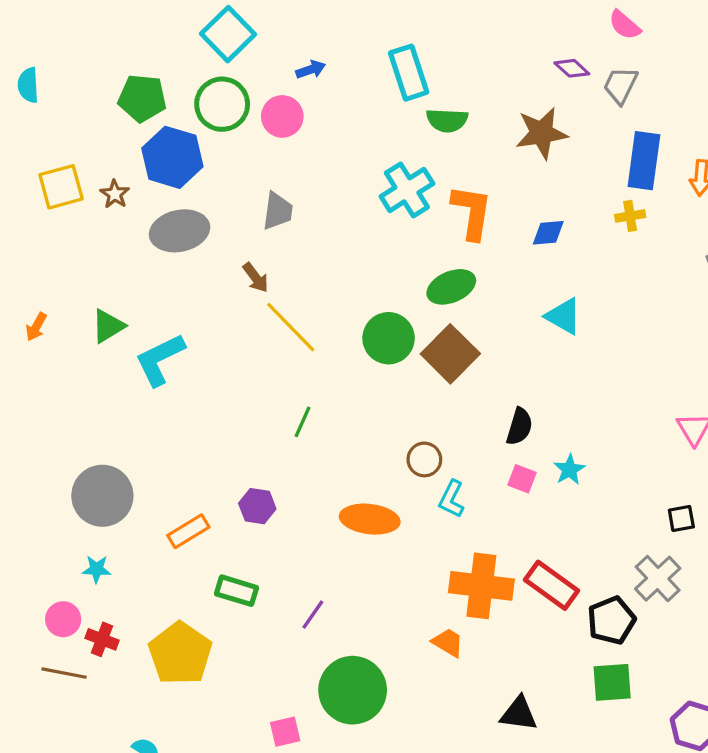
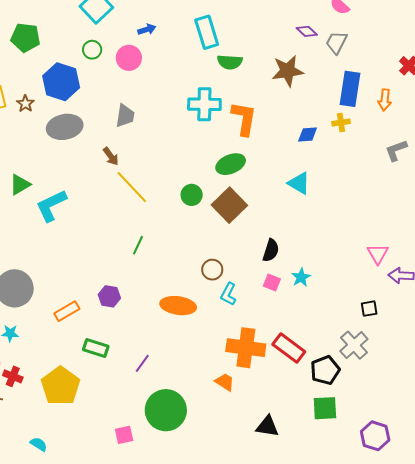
green pentagon: (142, 98) -> (25, 38), moved
green circle: (222, 104) -> (92, 50), size x0.6
cyan cross: (407, 190) -> (204, 104), turned 32
blue diamond: (548, 233) -> (308, 135), moved
green circle: (389, 338) -> (192, 195), size x0.7

